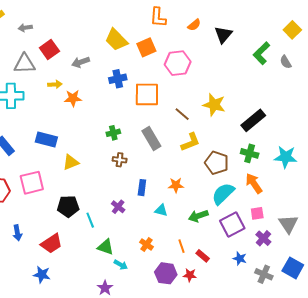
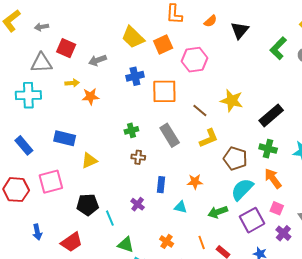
red square: (49, 49) -> (66, 48), turned -30
pink square: (257, 213) -> (277, 208), turned 32

